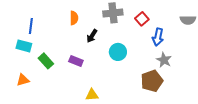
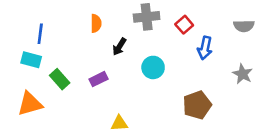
gray star: (164, 60) -> (243, 74), moved
purple rectangle: (76, 61) -> (99, 79), turned -48
orange triangle: (23, 80) -> (30, 104), size x1.5

